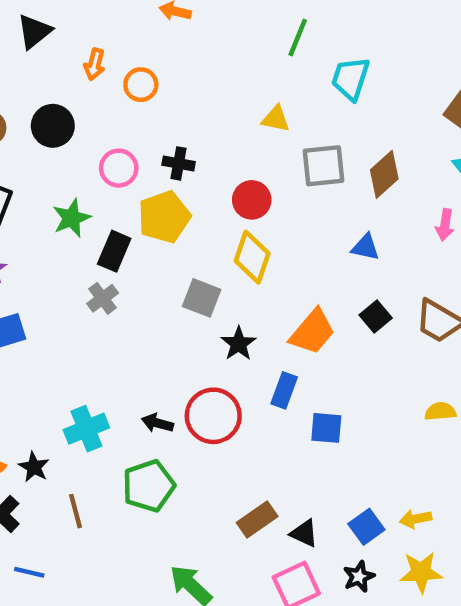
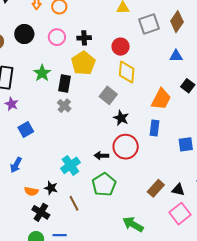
pink circle: (119, 168) -> (57, 37), moved
gray square: (202, 298) -> (108, 95), turned 30
black star: (239, 344) -> (121, 118), moved
blue square: (326, 428) -> (186, 144), moved

